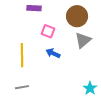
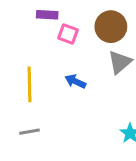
pink square: (48, 31) -> (68, 34), moved

